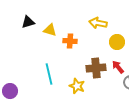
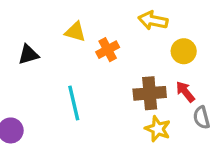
black triangle: (28, 22) -> (28, 54), moved
orange cross: (70, 41) -> (108, 50), turned -32
yellow star: (77, 86) -> (158, 129), moved

